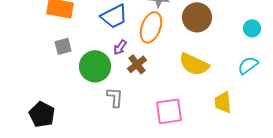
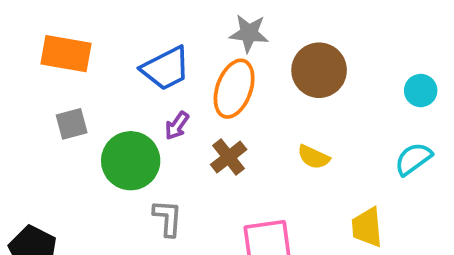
brown cross: (137, 64) -> (229, 157), moved
yellow semicircle: (194, 64) -> (314, 157), size x0.6

